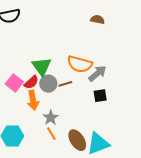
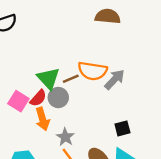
brown semicircle: (98, 20) -> (108, 16), size x1.5
brown line: (65, 84) -> (71, 79), moved
black square: (100, 96) -> (122, 128), moved

